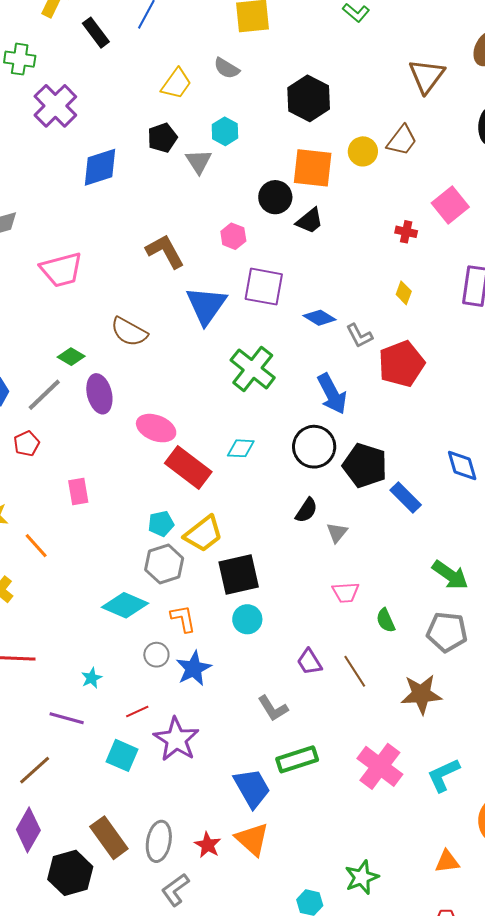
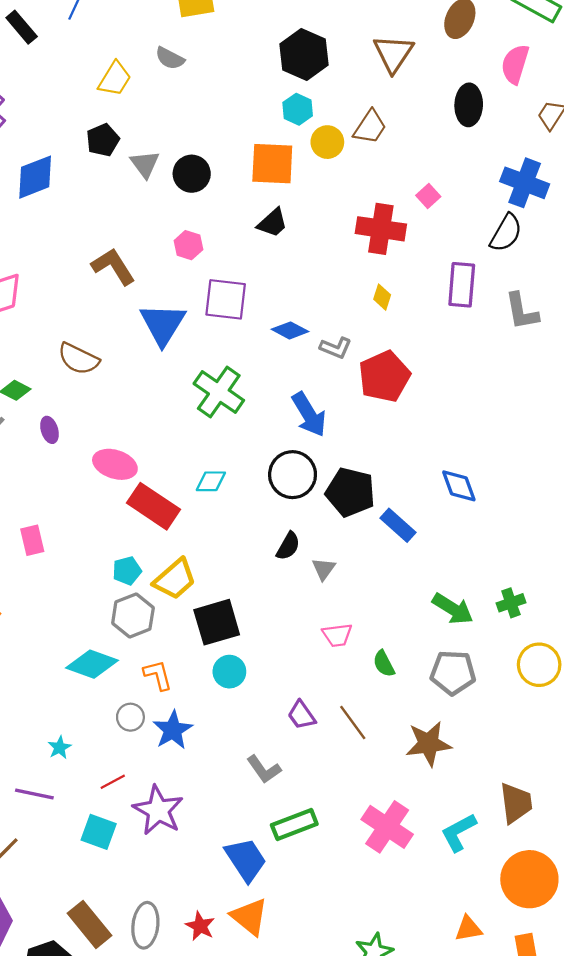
black hexagon: (309, 98) -> (304, 55), moved
cyan hexagon: (225, 131) -> (298, 109), moved
black circle: (275, 197) -> (192, 174), moved
pink square: (450, 205) -> (428, 196), size x0.6
red cross: (406, 232) -> (381, 229), size x2.0
gray L-shape: (359, 336) -> (336, 348), turned -36
purple ellipse: (99, 394) -> (49, 430), size x0.6

